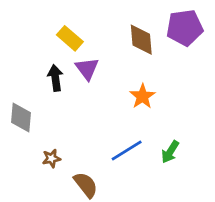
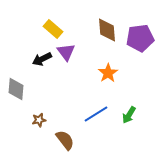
purple pentagon: (185, 28) -> (140, 38), moved
black arrow: (55, 78) -> (42, 59), turned -108

